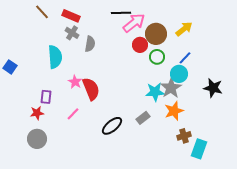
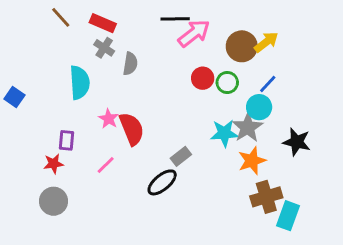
brown circle: (156, 34) -> (242, 46), moved
red circle: (140, 45) -> (203, 78), moved
black star: (213, 88) -> (297, 142), moved
gray rectangle: (143, 118) -> (181, 156), moved
brown cross: (184, 136) -> (266, 197), size x1.5

